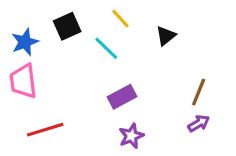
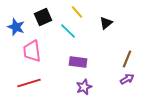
blue star: (25, 42) -> (16, 27), turned -30
pink trapezoid: (23, 81) -> (32, 51), moved
purple rectangle: (122, 97) -> (78, 62), turned 36

